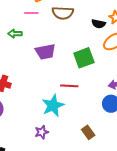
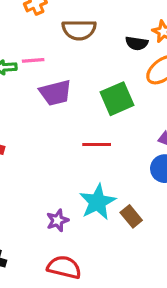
pink line: (31, 13) -> (33, 60), moved
cyan star: (53, 106) -> (98, 202), moved

